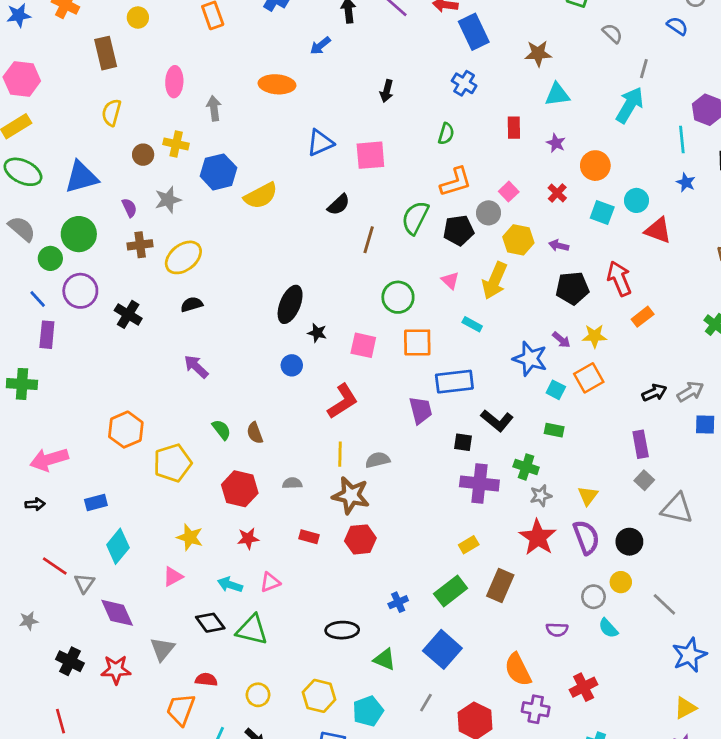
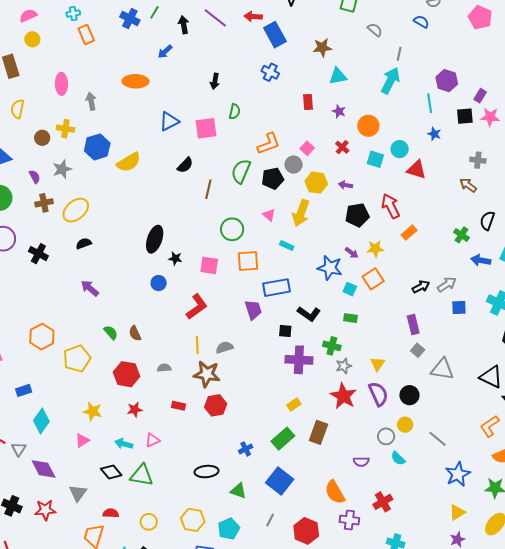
green semicircle: (446, 134) -> (235, 112), moved

